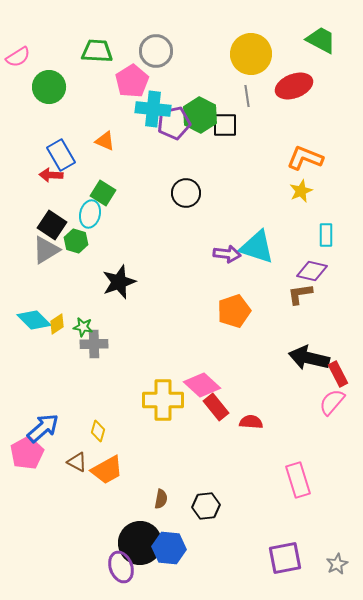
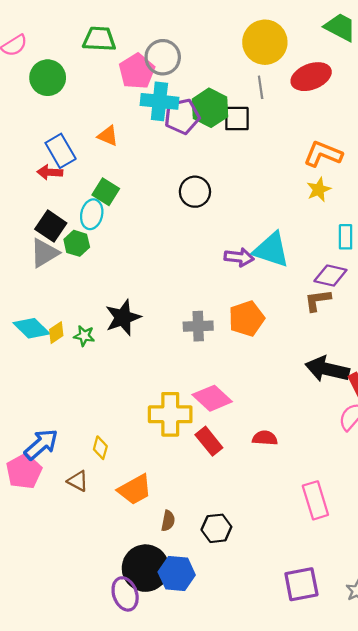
gray circle: (156, 51) -> (163, 57), moved
black star: (119, 282) -> (123, 318), moved
gray cross: (94, 344) -> (198, 326), moved
red rectangle: (216, 407) -> (209, 441), moved
orange trapezoid: (107, 470) -> (135, 490), moved

